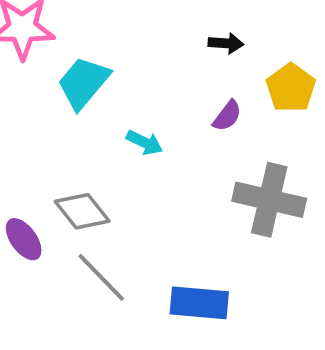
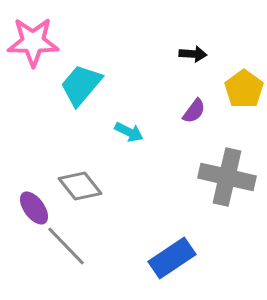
gray line: (101, 277) -> (66, 246), moved
blue rectangle: (199, 303) -> (172, 258), turned -39

